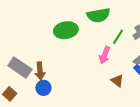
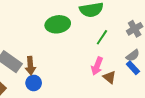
green line: (118, 37) -> (102, 37), moved
pink arrow: (105, 55) -> (97, 66), moved

